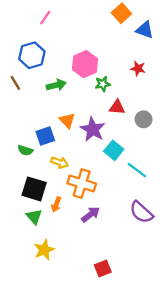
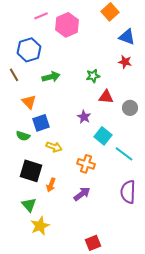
pink line: (45, 18) -> (41, 16), turned 32
blue triangle: (145, 30) -> (127, 37), moved
pink hexagon: (85, 64) -> (67, 25), moved
orange triangle: (67, 120) -> (29, 102), moved
purple star: (93, 129) -> (84, 117), size x0.6
orange cross: (82, 183) -> (86, 164), moved, size x0.7
purple semicircle: (141, 212) -> (128, 192), turned 50
green triangle: (34, 217) -> (29, 205), moved

